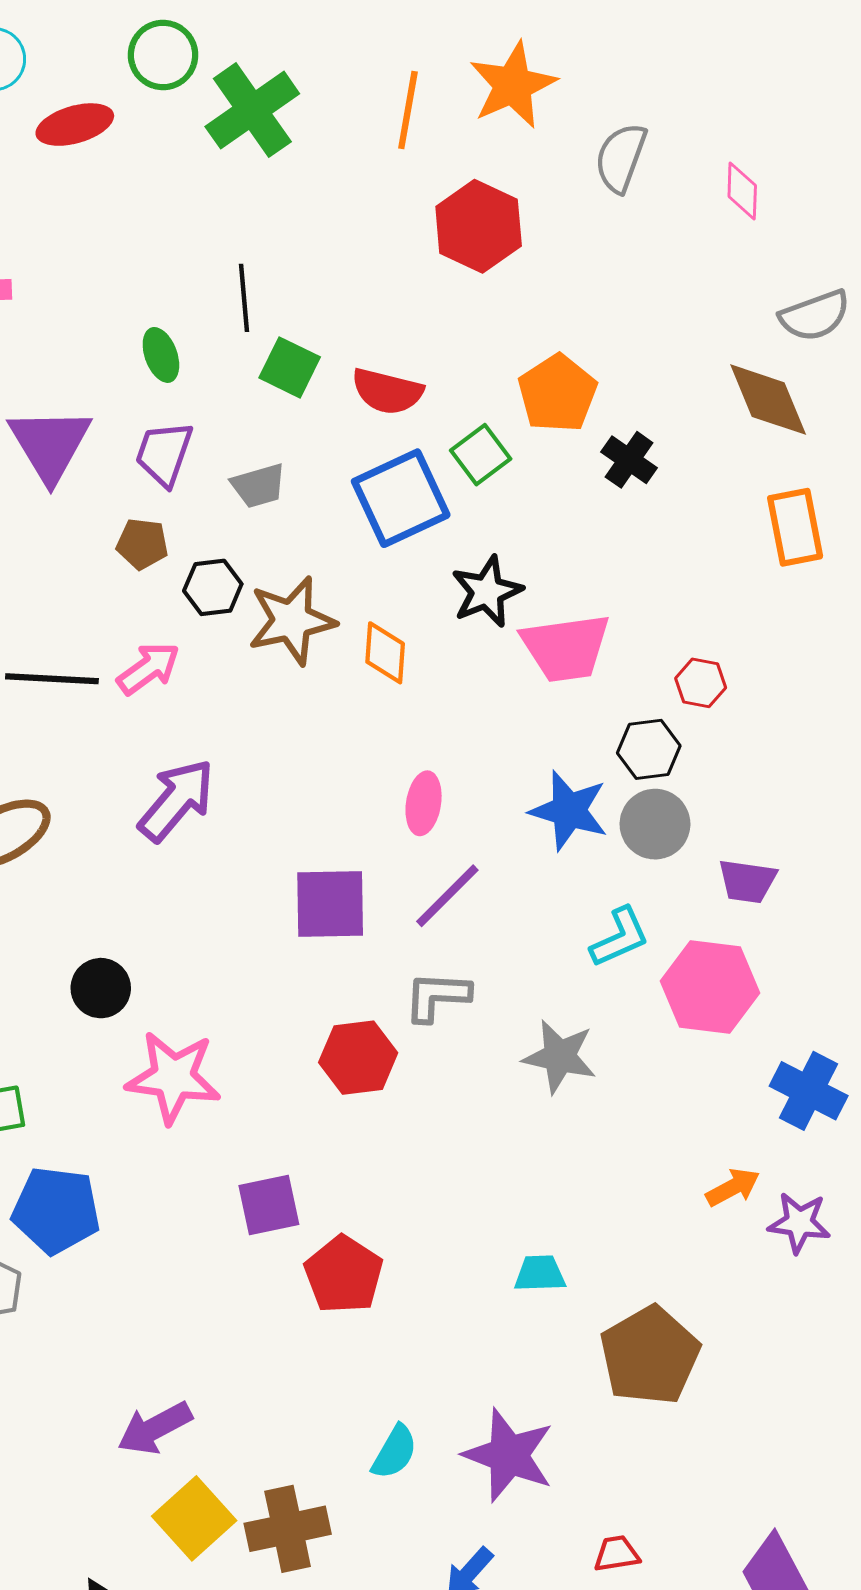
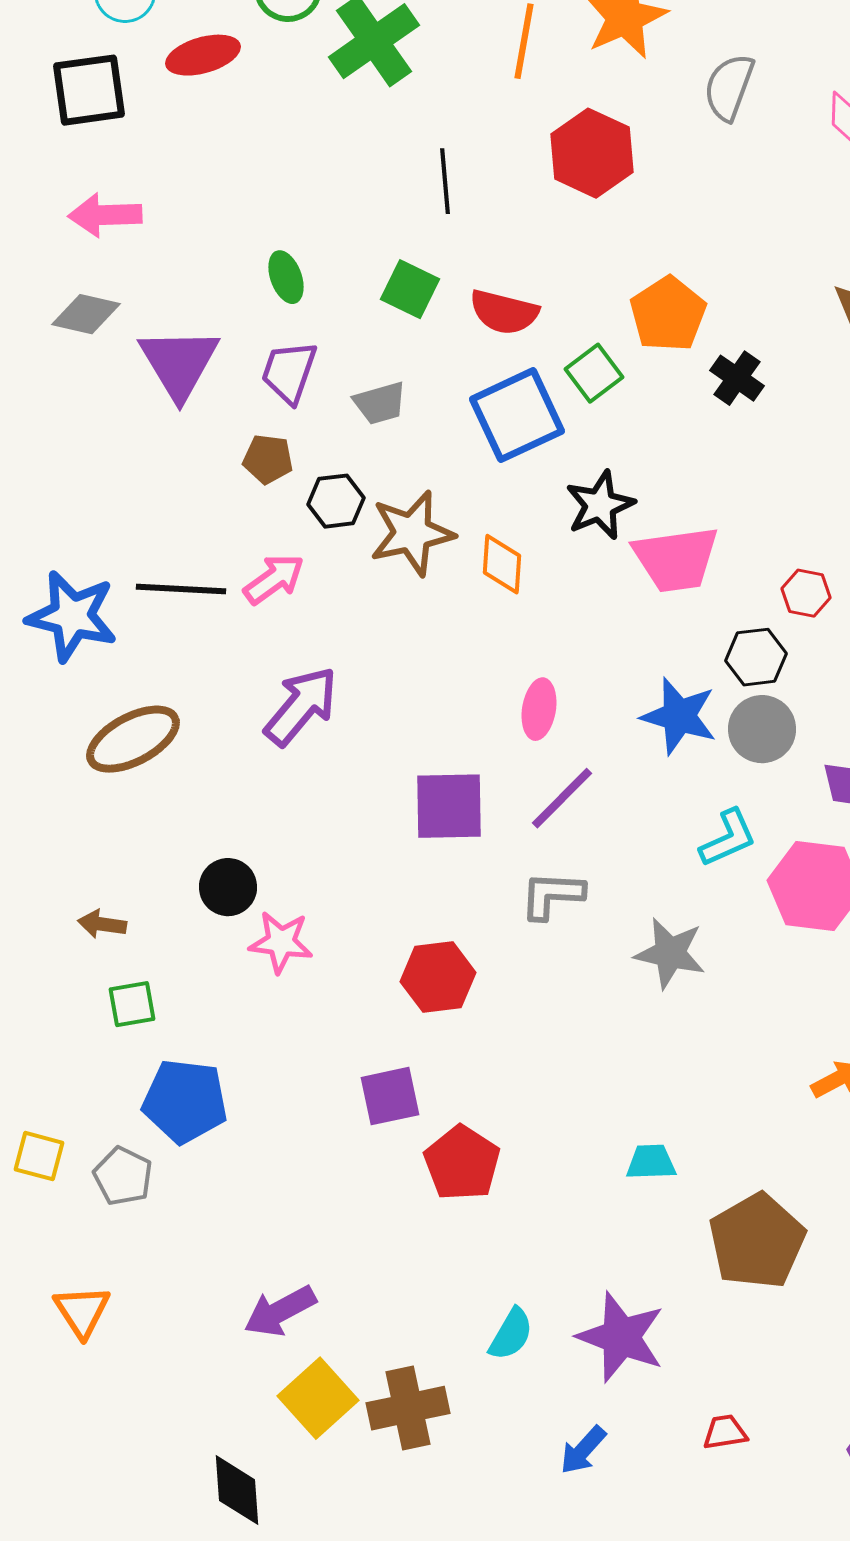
black line: (244, 298) -> (445, 181), moved
red hexagon: (358, 1058) -> (438, 977), moved
pink star: (173, 1077) -> (281, 942), moved, size x0.7

